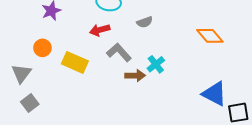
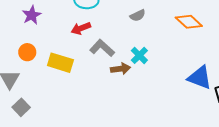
gray semicircle: (145, 22) -> (138, 15), moved

